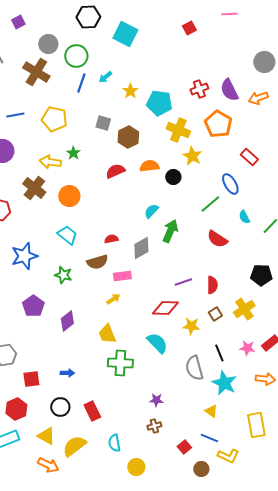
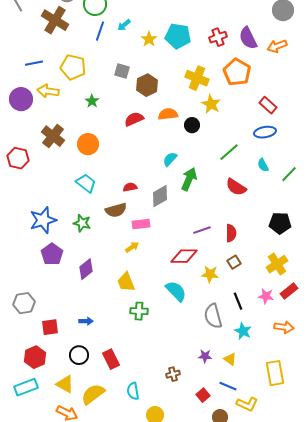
cyan pentagon: (159, 103) -> (178, 36), moved
yellow arrow: (50, 162) -> (48, 91), moved
blue ellipse: (230, 184) -> (265, 132), moved, turned -70
blue star: (24, 256) -> (43, 220), moved
yellow cross: (244, 309) -> (277, 264), moved
green cross: (120, 363) -> (139, 311), size x0.7
cyan star: (224, 383) -> (243, 331), size x0.7
purple star: (156, 400) -> (205, 356), moved

